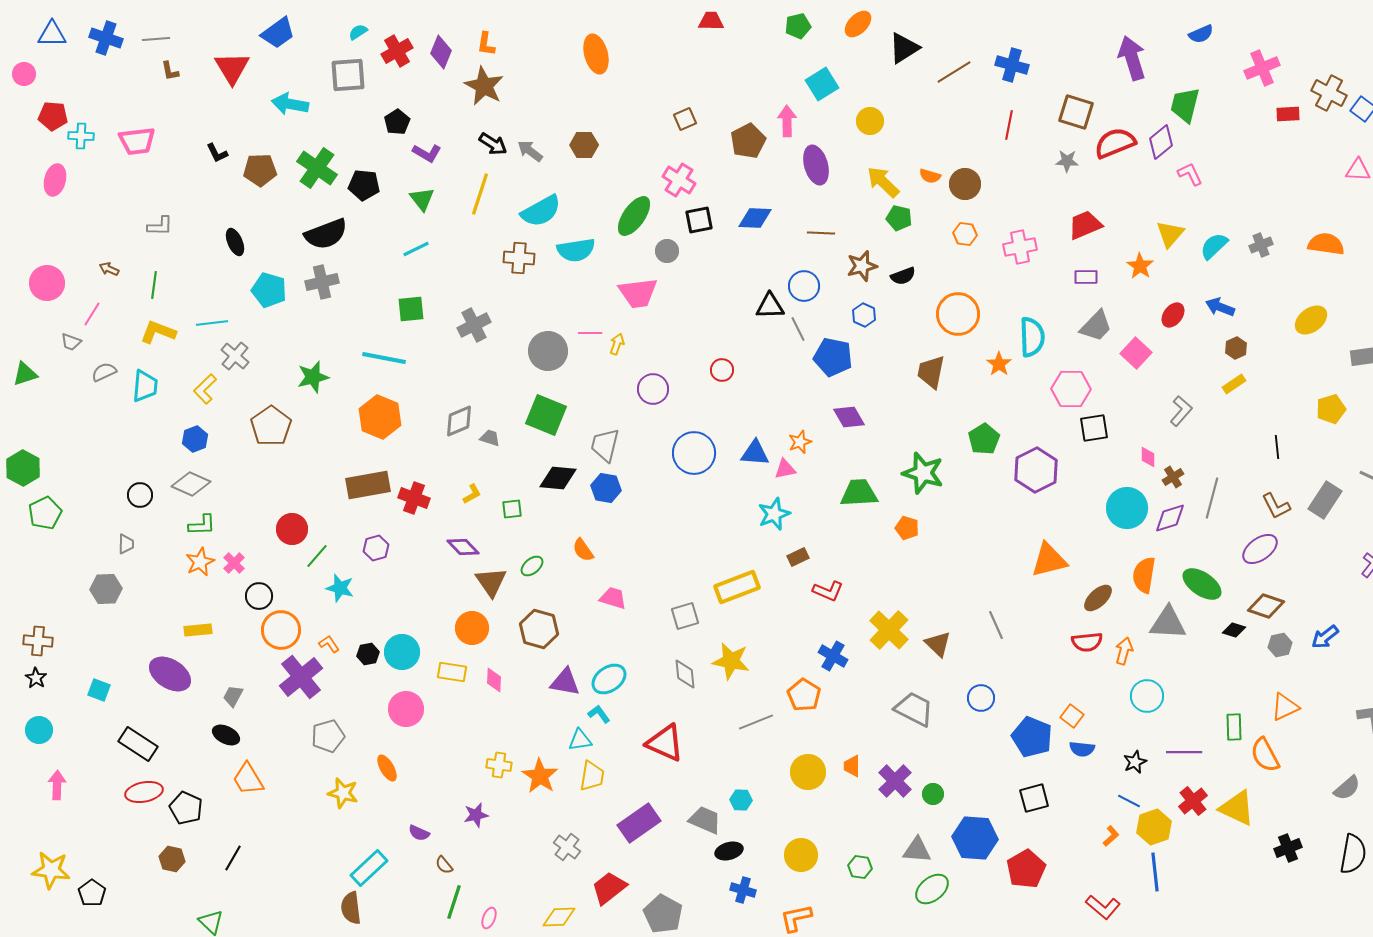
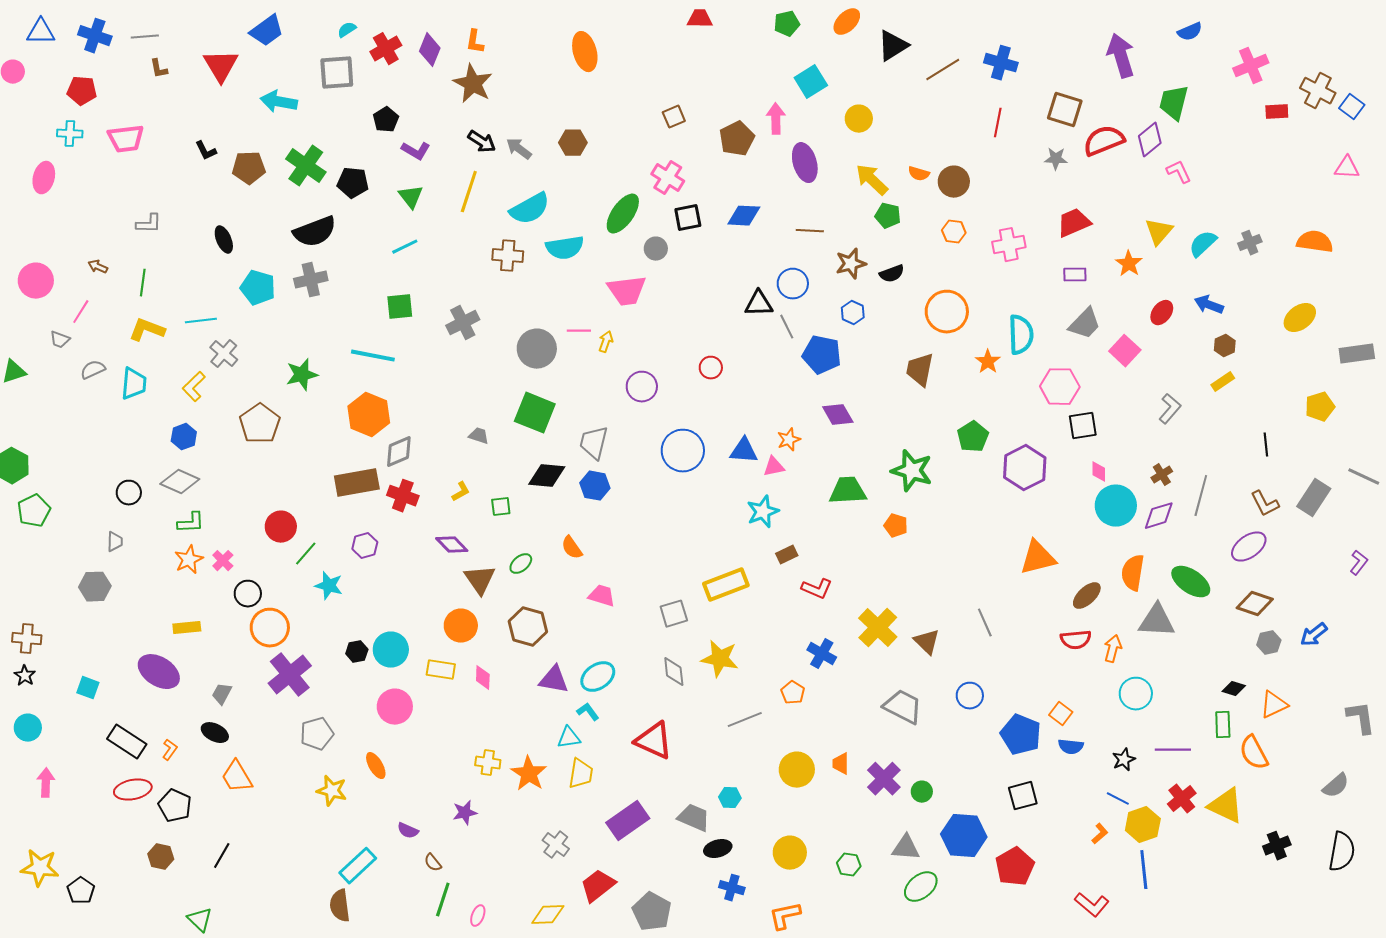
red pentagon: (53, 116) -> (82, 91), moved
gray diamond: (459, 421) -> (399, 452), moved
pink diamond: (1148, 457) -> (1099, 472), moved
black diamond: (1234, 630) -> (1234, 689), moved
orange L-shape: (329, 644) -> (170, 750), moved, turned 70
orange pentagon: (804, 695) -> (793, 693), size x0.7

